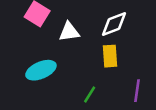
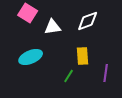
yellow rectangle: (110, 56) -> (83, 56), moved

